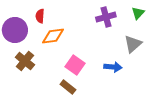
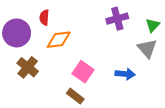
green triangle: (138, 13) -> (153, 25), moved
gray triangle: (133, 44) -> (147, 48), turned -30

